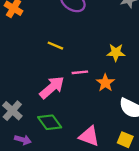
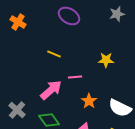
orange star: (105, 83) -> (89, 101), moved

